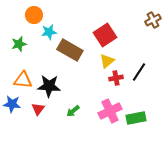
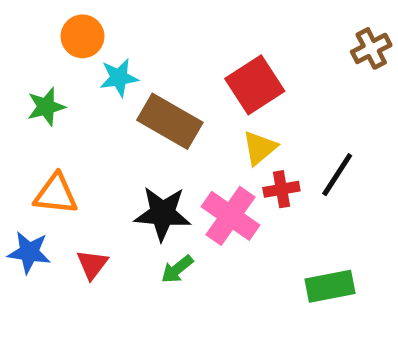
black star: (49, 86) -> (163, 213), moved
pink cross: (110, 111) -> (230, 216), moved, turned -30

